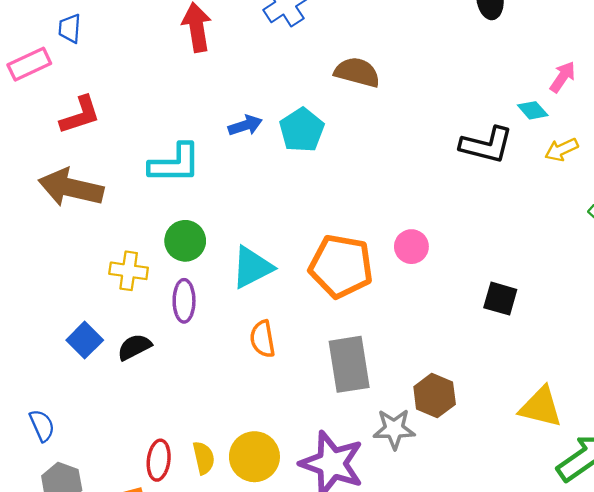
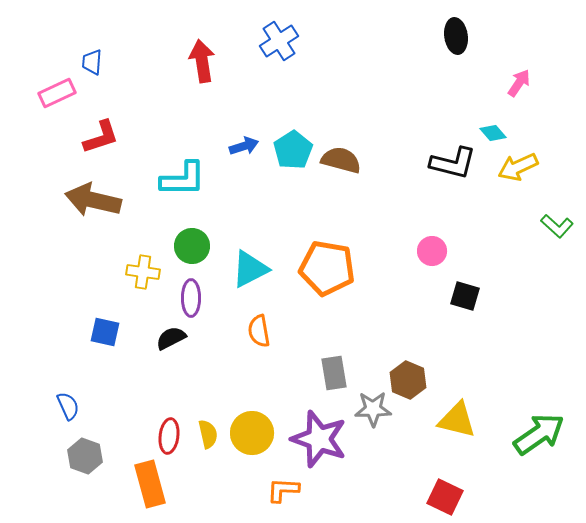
brown semicircle: (357, 72) -> (341, 160), moved
pink arrow: (563, 77) -> (519, 83), moved
yellow arrow: (562, 150) -> (518, 167), size x1.4
pink circle: (411, 247) -> (432, 251), moved
blue square: (85, 340) -> (105, 332), turned -32
black semicircle: (134, 347) -> (171, 338), moved
gray rectangle: (349, 364) -> (334, 373), moved, size x0.7
yellow triangle: (541, 407) -> (457, 420), moved

